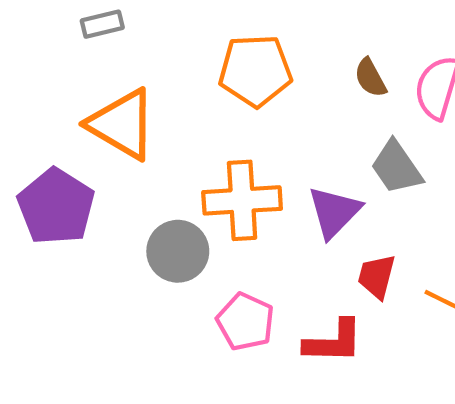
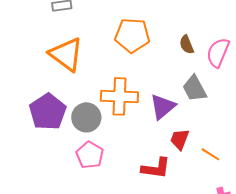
purple pentagon: (56, 207) -> (48, 112), moved
pink pentagon: (245, 322) -> (90, 155), moved

